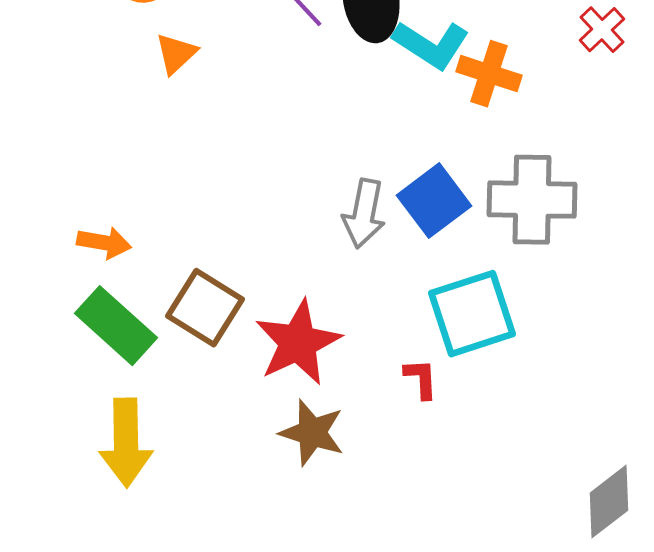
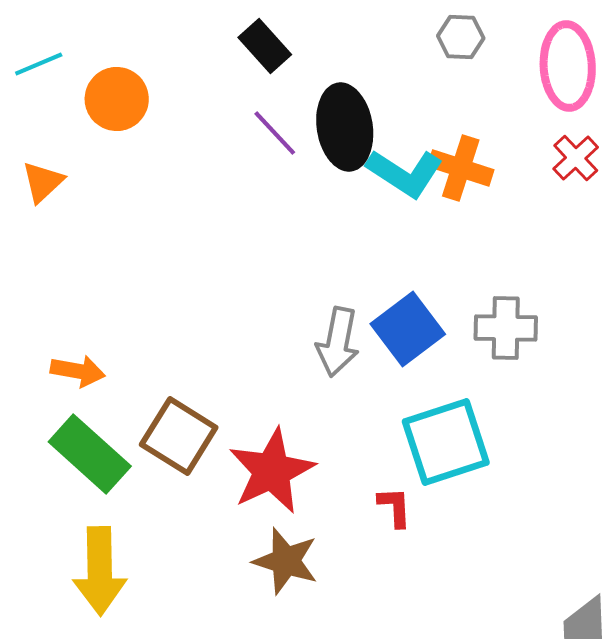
orange triangle: (176, 54) -> (43, 182), moved
orange cross: (489, 74) -> (461, 168), moved
gray cross: (532, 200) -> (506, 328), size x0.7

